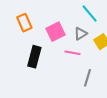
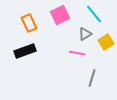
pink square: (55, 32) -> (60, 15), moved
black rectangle: (34, 57) -> (25, 51), moved, turned 55

